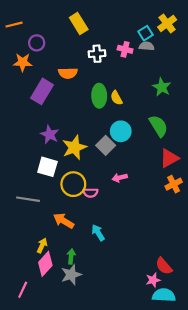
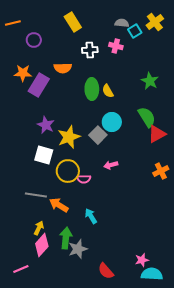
gray semicircle: (147, 46) -> (122, 23), moved
orange star: (23, 62) -> (23, 73), moved
red triangle: (169, 158) -> (157, 134), moved
gray line: (28, 199) -> (36, 195), moved
green arrow: (71, 256) -> (66, 238), size x1.5
red semicircle: (164, 266) -> (106, 271), moved
gray star: (71, 275) -> (78, 249), moved
pink line: (23, 290) -> (21, 269), turned 42

